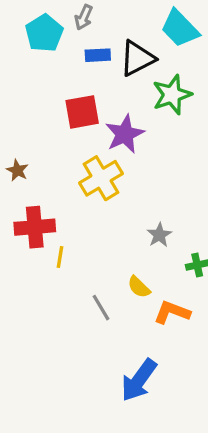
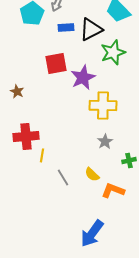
brown star: (17, 170) -> (17, 91), moved
yellow cross: (101, 178) -> (103, 105), moved, turned 32
gray line: (101, 308) -> (63, 177), moved

